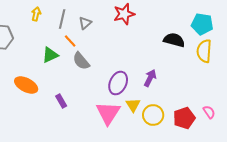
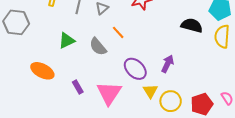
orange line: (70, 41) -> (118, 32), moved
purple ellipse: (118, 83) -> (135, 69), turned -70
pink triangle: (108, 113) -> (109, 93), moved

